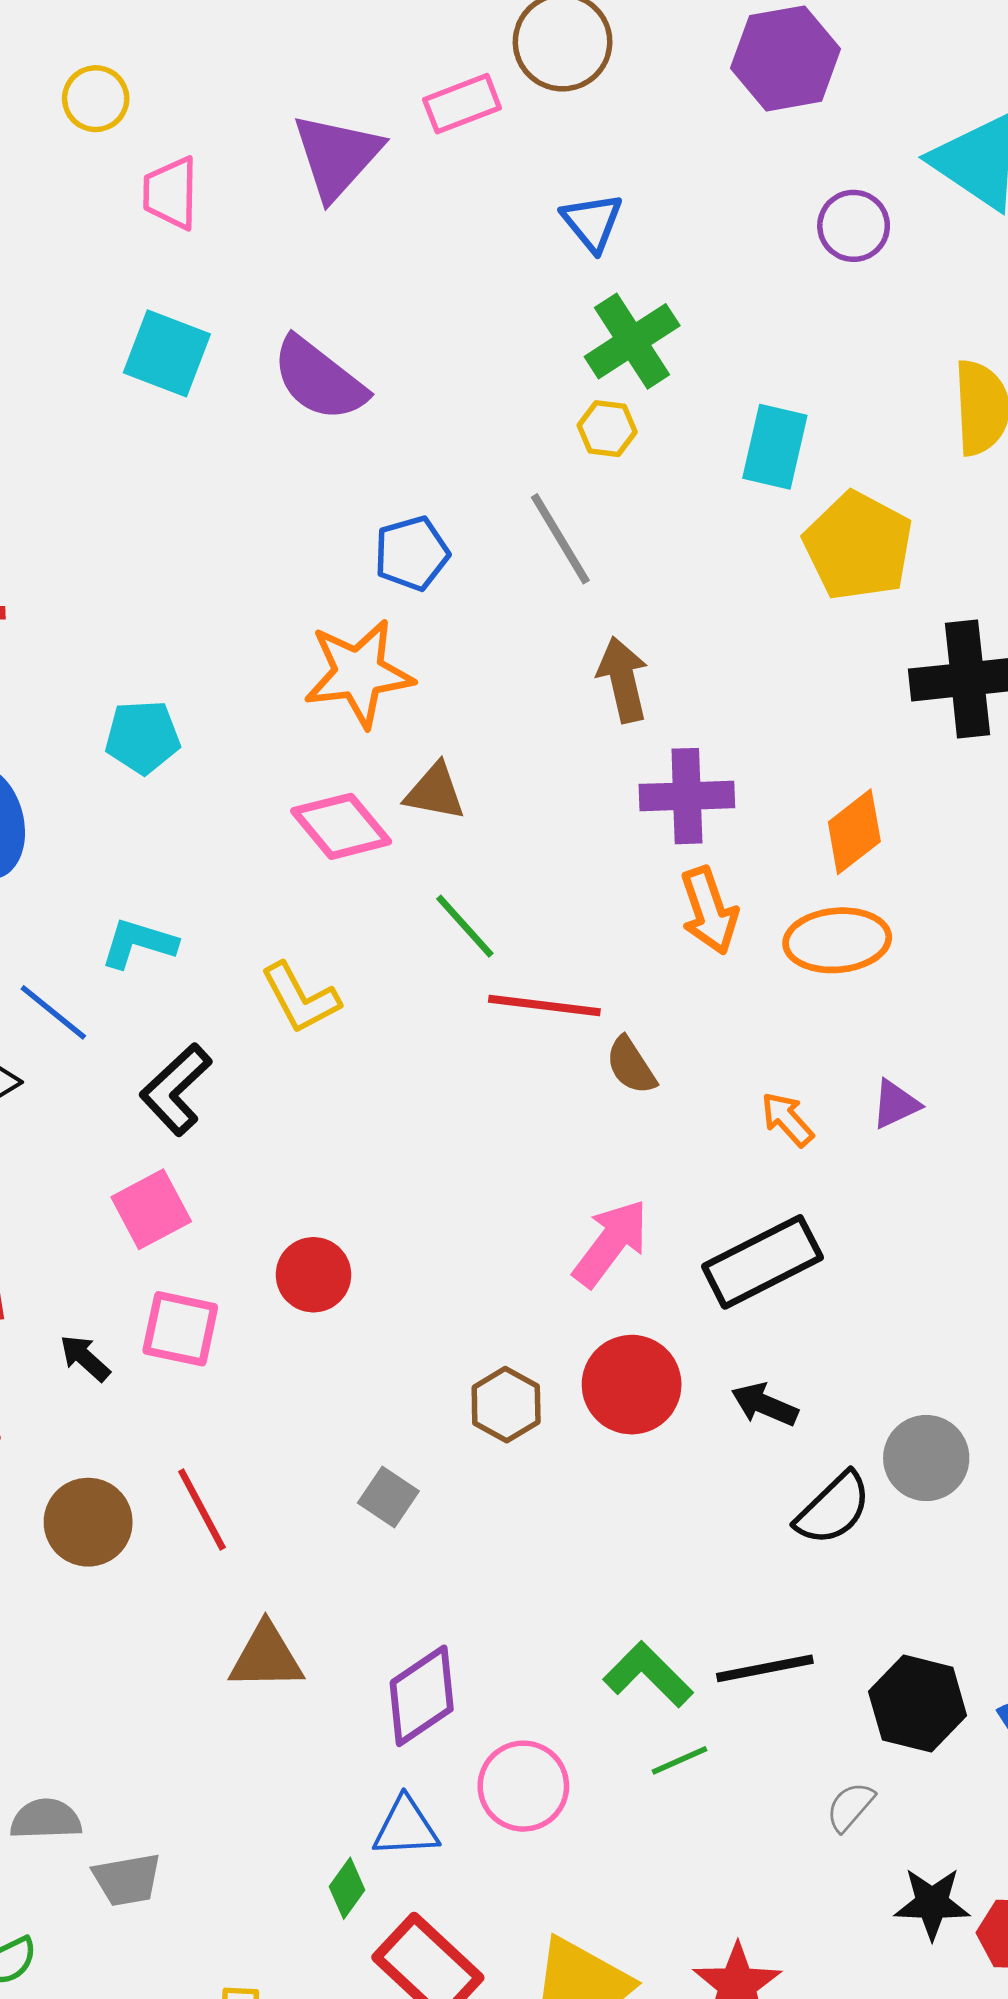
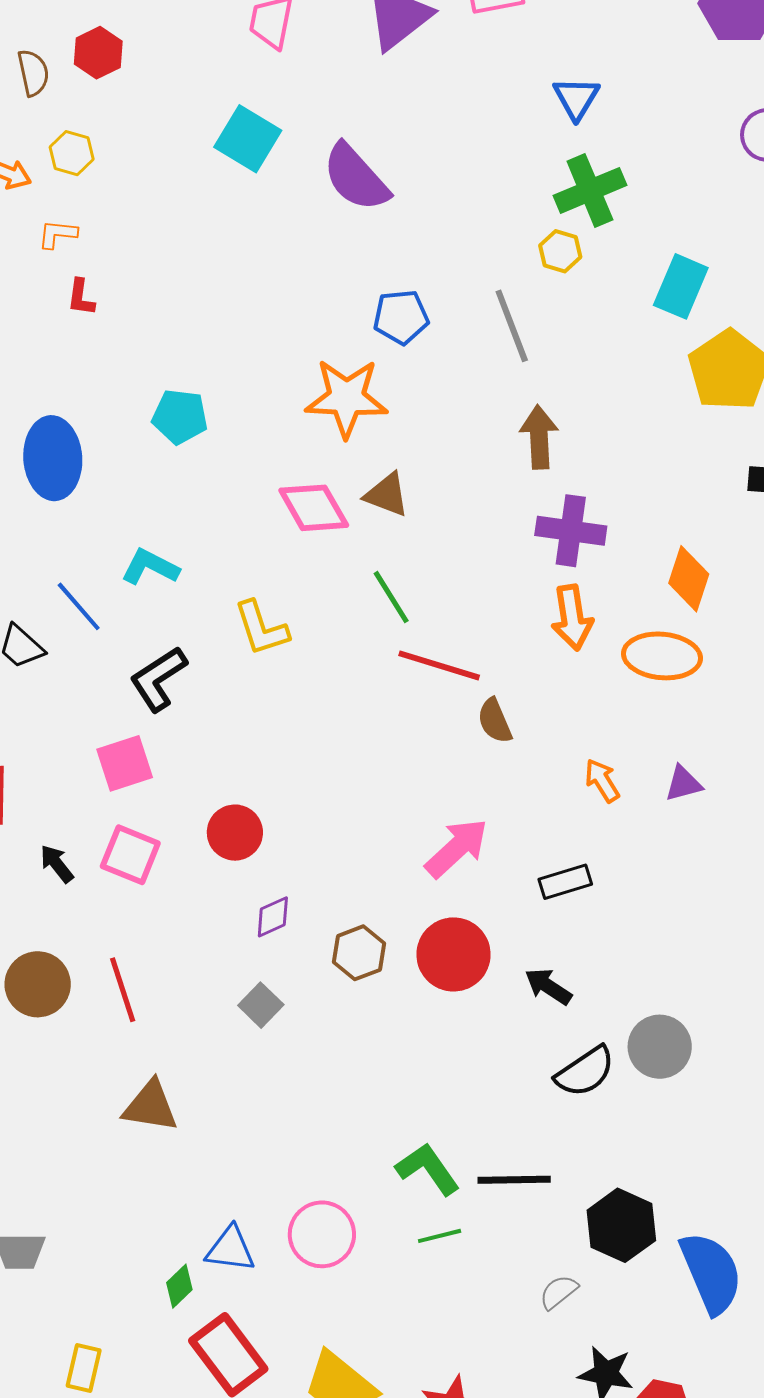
orange diamond: (854, 832) -> (689, 579), turned -44
black rectangle: (762, 1262) -> (565, 882), size x0.6
purple diamond: (422, 1696) -> (273, 917), moved, size x0.6

